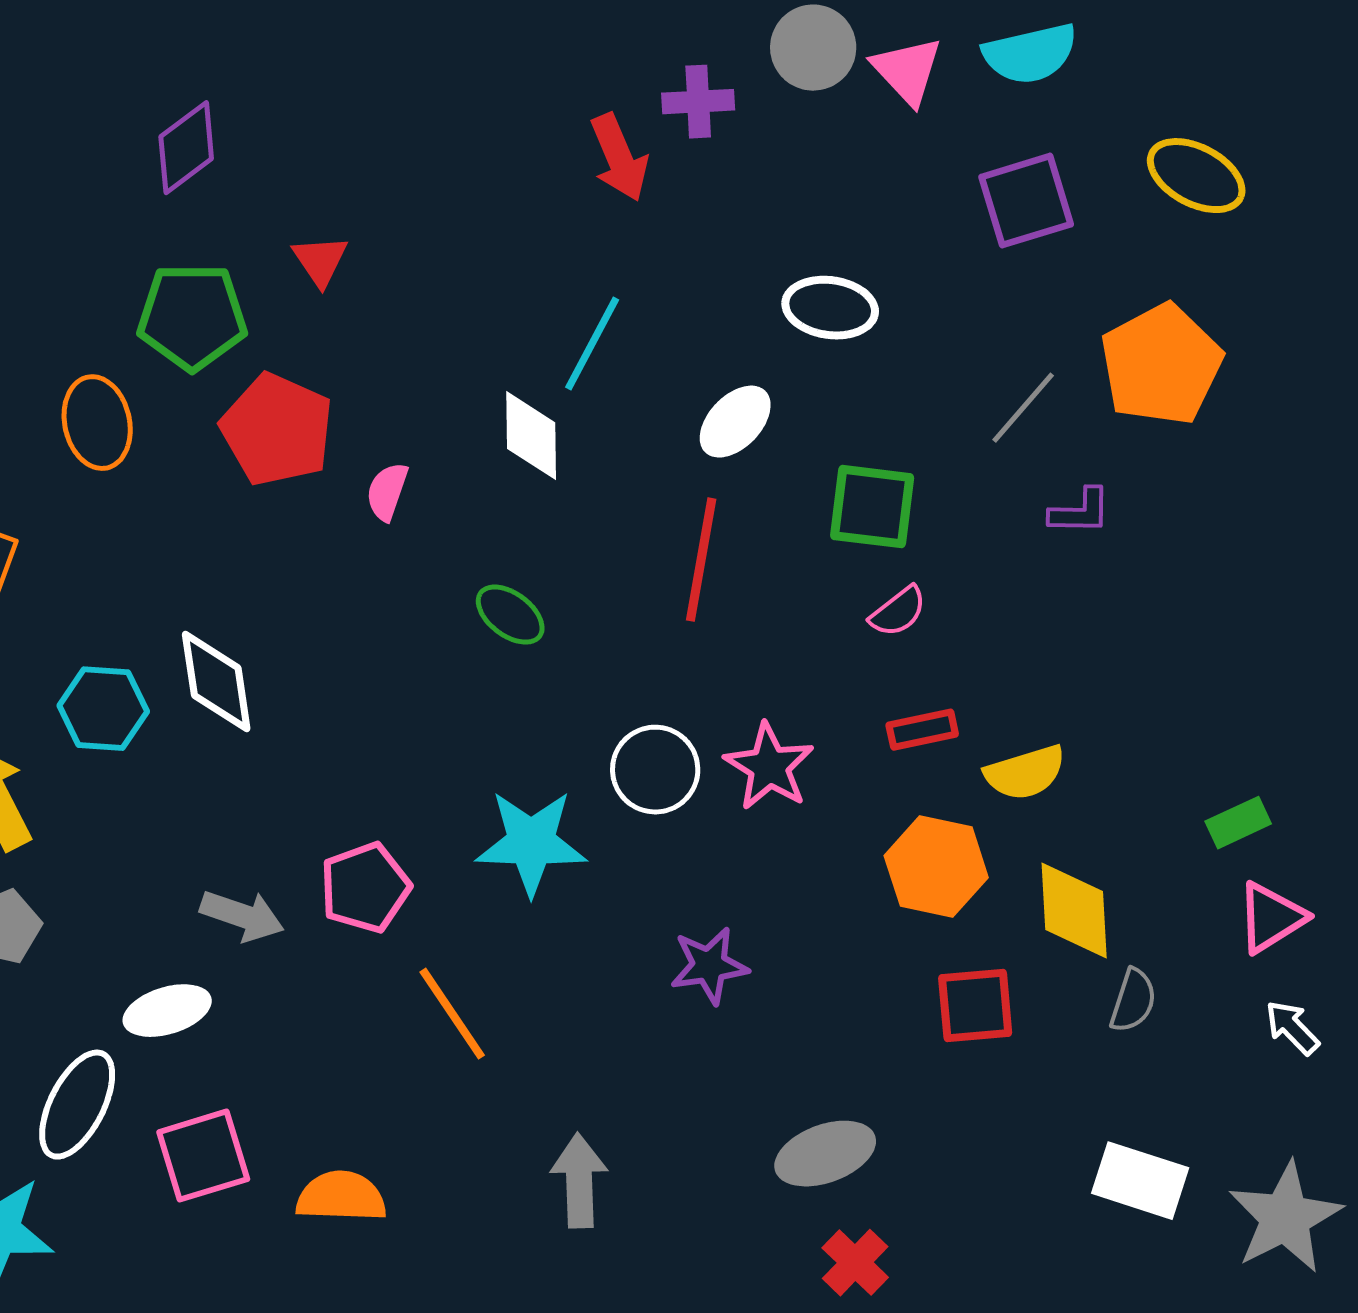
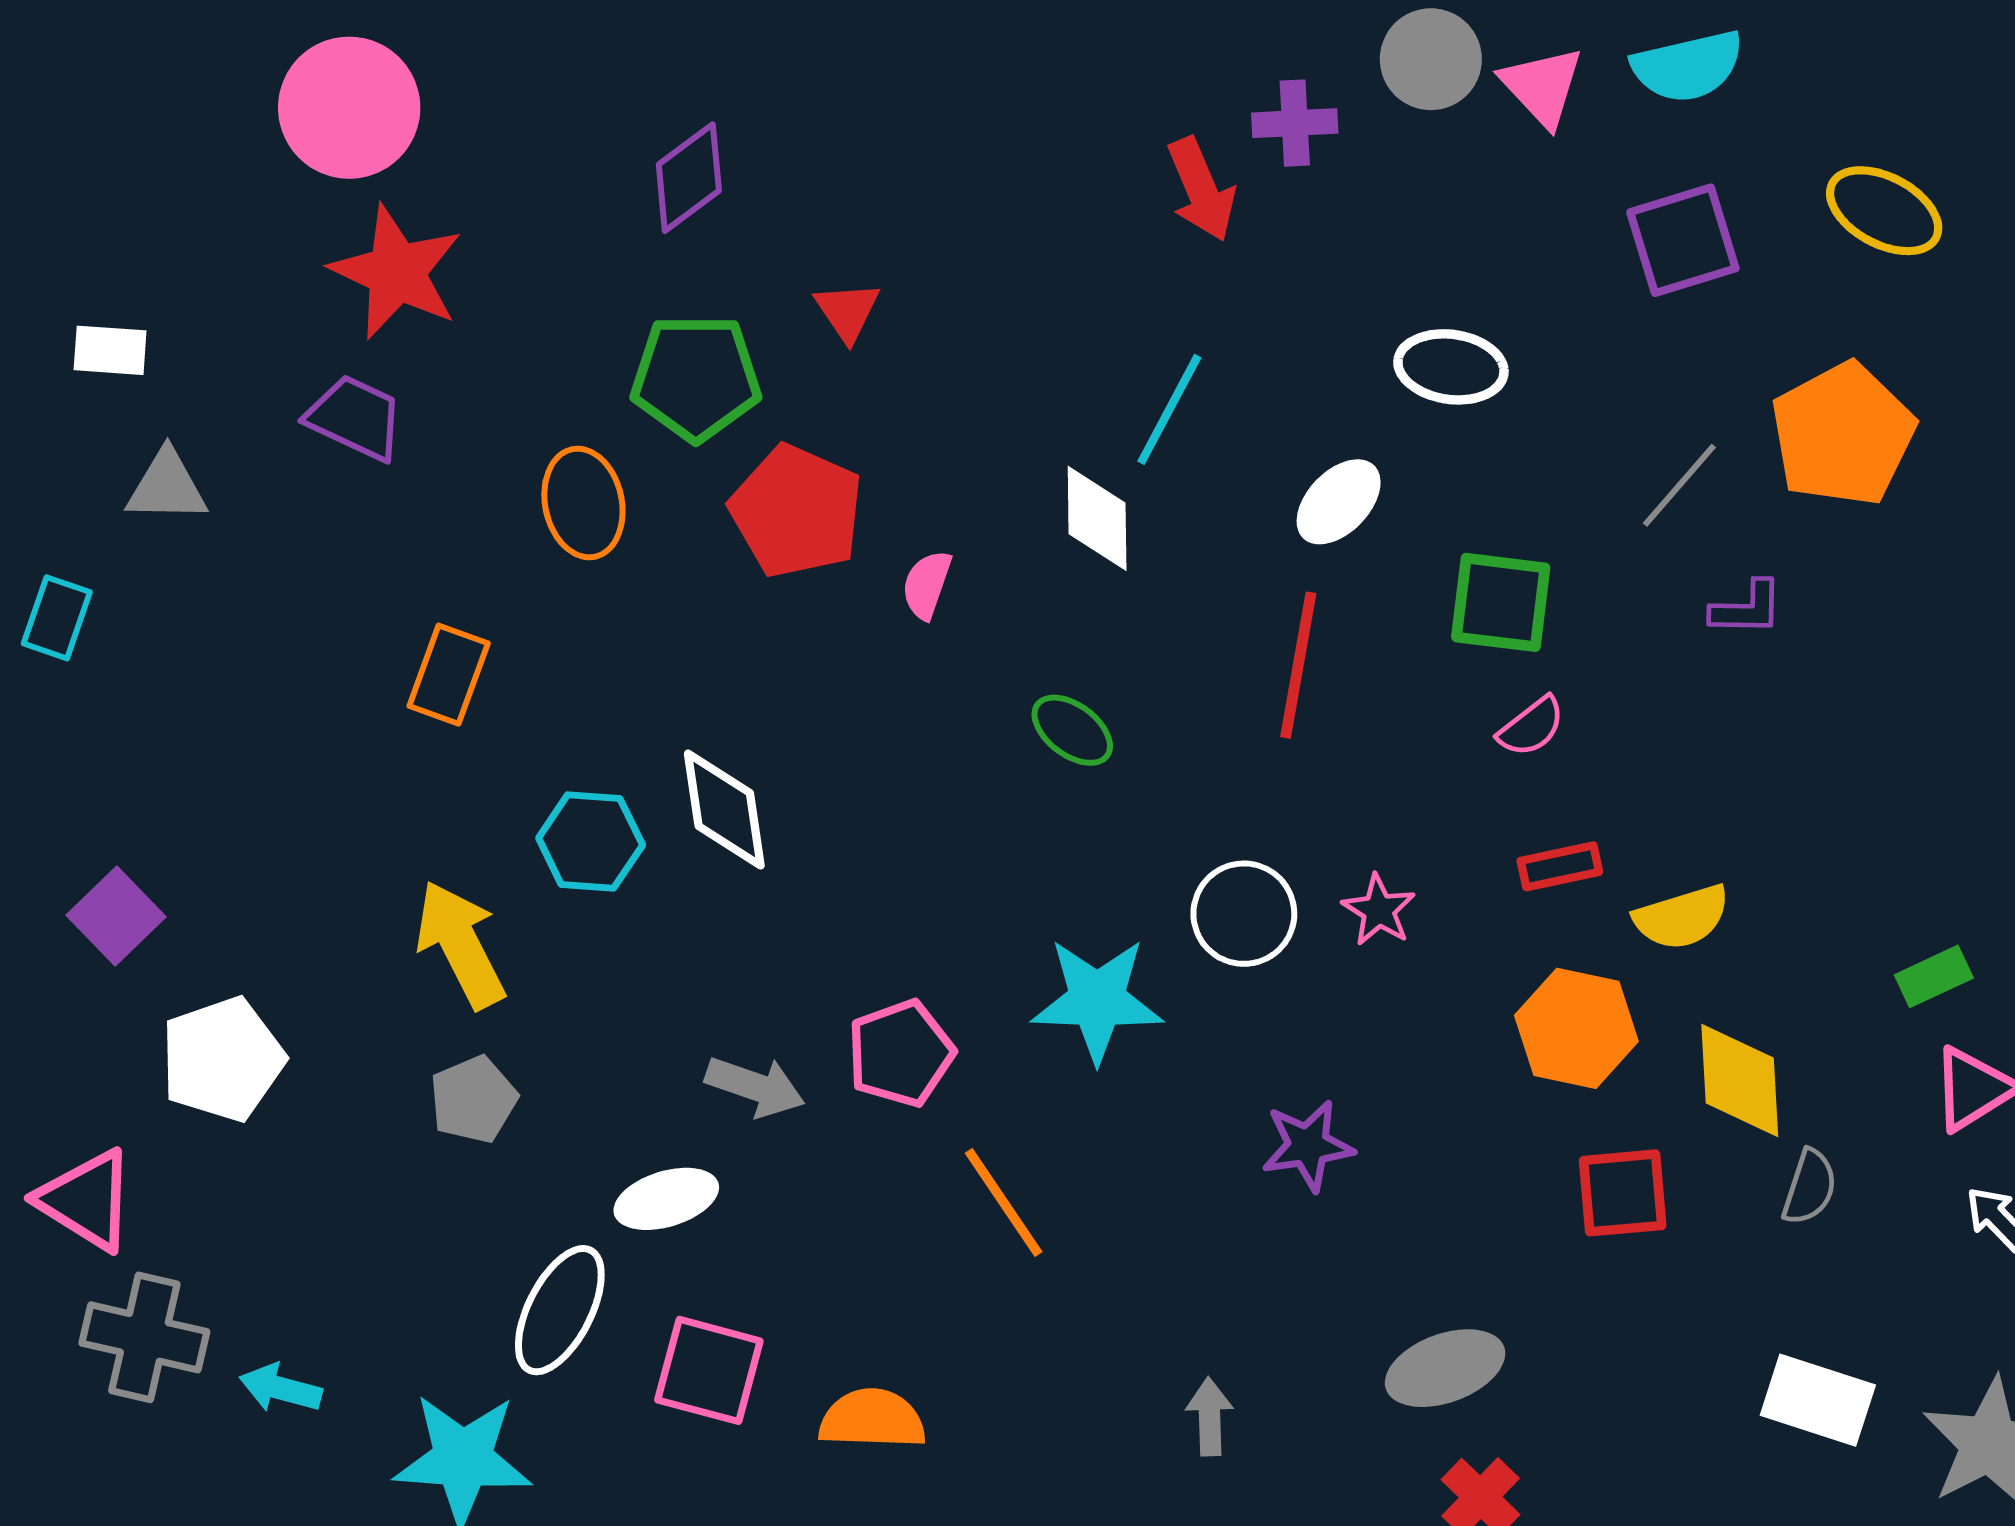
pink star: (769, 767) -> (1379, 910), size x0.7
pink square: (203, 1156) -> (709, 1370), turned 32
gray arrow: (579, 1181) -> (1210, 1417), moved, size x0.7

